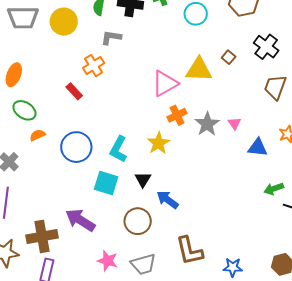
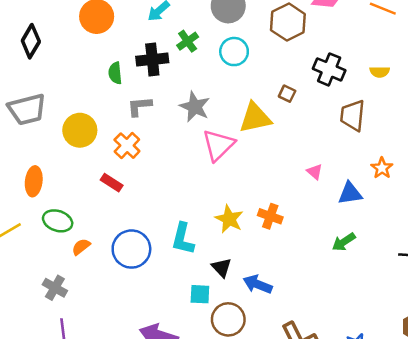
yellow circle: (64, 22) -> (80, 130), moved
orange cross: (177, 115) -> (270, 216), moved, turned -30
gray star: (207, 124) -> (195, 107), moved
cyan square: (106, 183) -> (200, 294), moved, size x0.7
green arrow: (274, 189) -> (344, 242), moved

